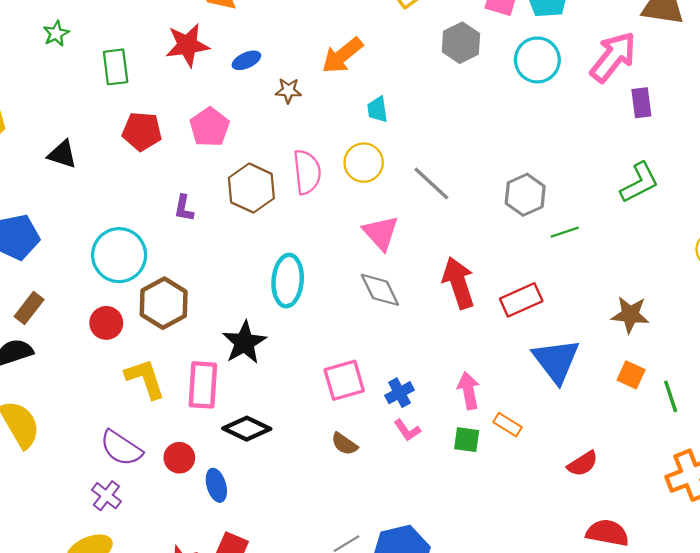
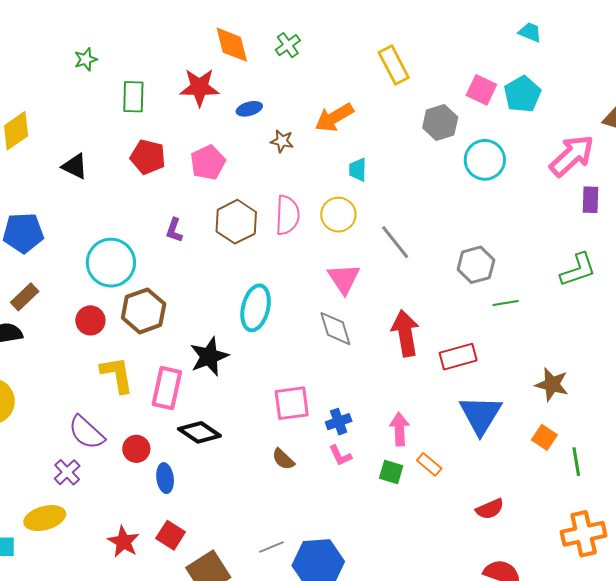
cyan circle: (537, 60) -> (485, 160), moved

